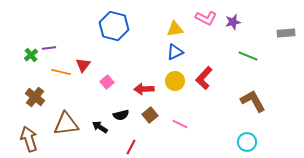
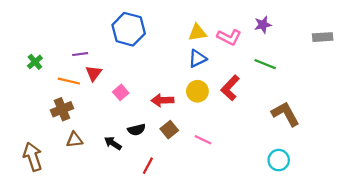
pink L-shape: (206, 18) -> (229, 37), moved
purple line: (49, 48) -> (80, 54), moved
green line: (248, 56) -> (265, 64), moved
brown cross: (35, 97) -> (62, 109), moved, turned 30
brown triangle: (66, 124) -> (74, 140), size x0.6

